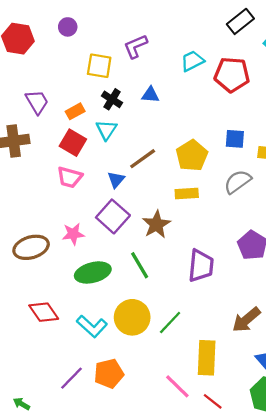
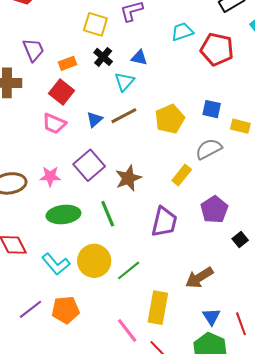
cyan triangle: (106, 130) -> (124, 82), moved
blue triangle: (116, 180) -> (95, 119), moved
yellow rectangle: (187, 194) -> (182, 175), moved, turned -55

